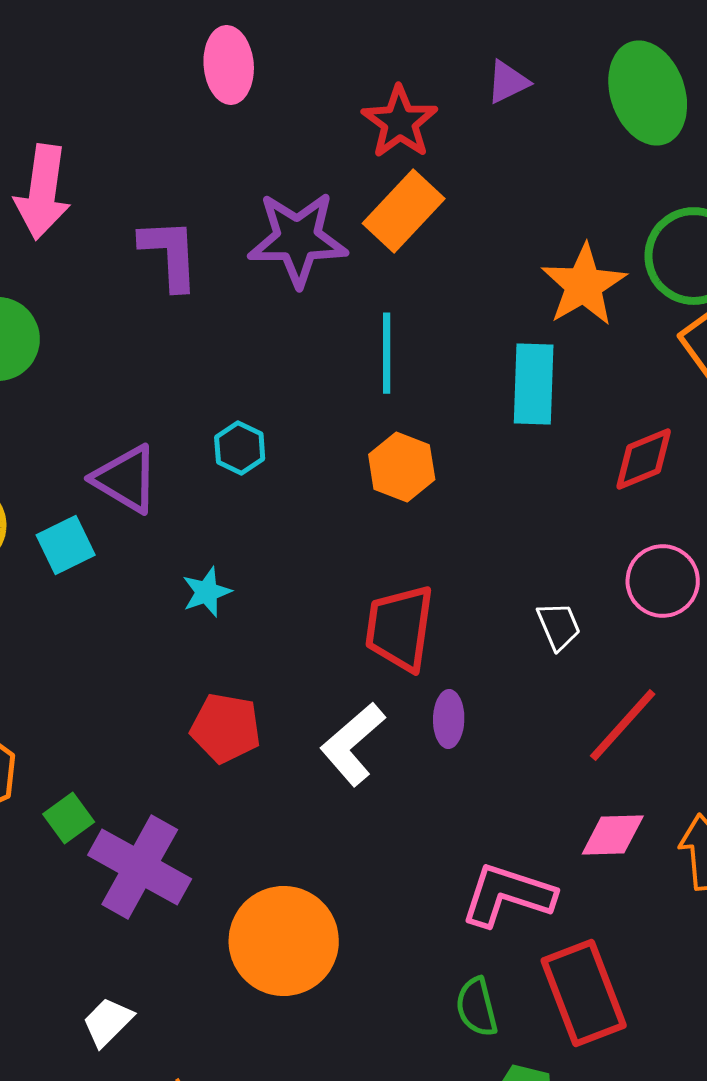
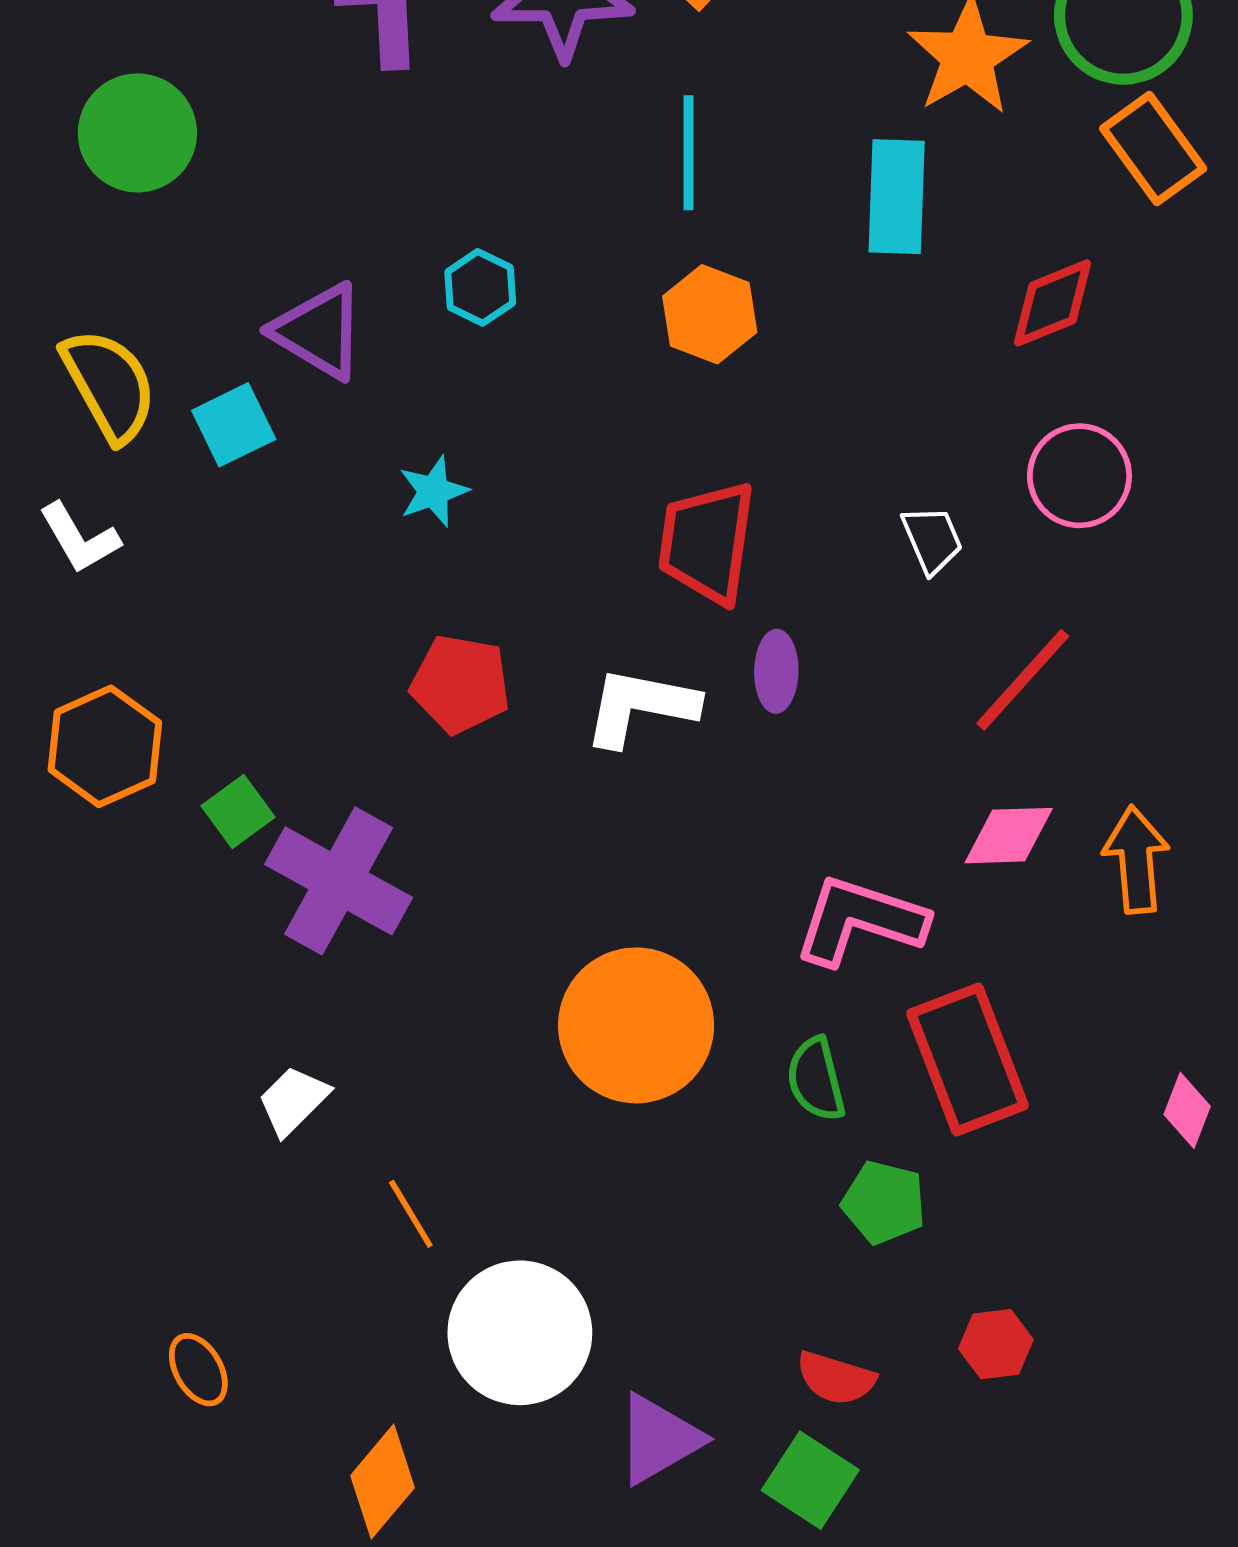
white L-shape: (353, 744) -> (640, 707), turned 52
orange circle: (284, 941) -> (636, 1025), moved

